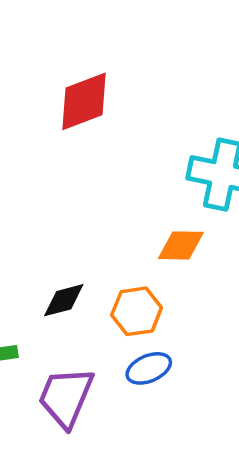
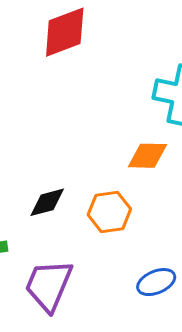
blue ellipse: (149, 368) -> (156, 282), moved

